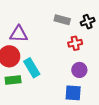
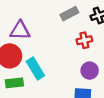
gray rectangle: (62, 20) -> (69, 14), turned -42

